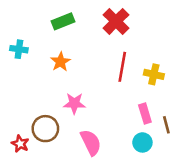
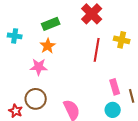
green rectangle: (63, 21) -> (51, 24), moved
yellow cross: (154, 74) -> (122, 40), moved
pink star: (74, 103) -> (39, 67), moved

